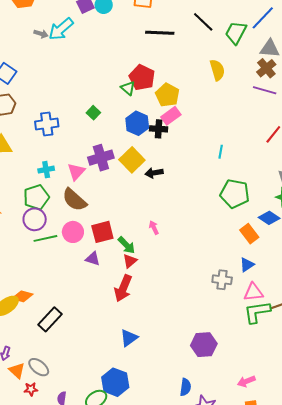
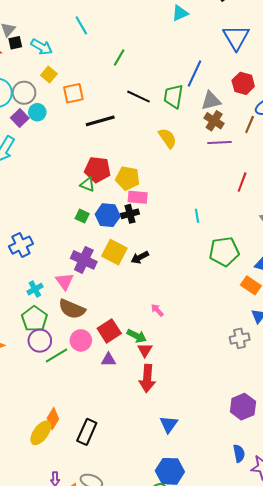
green square: (93, 113) -> (82, 216), moved
pink rectangle: (171, 116) -> (138, 197), turned 60
purple cross: (101, 158) -> (84, 260), turned -30
orange diamond: (22, 296) -> (53, 419), turned -55

